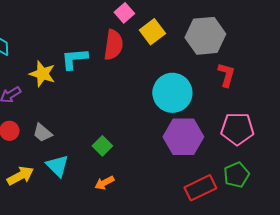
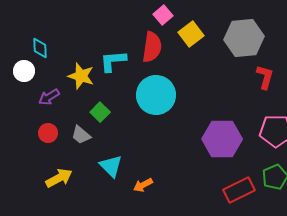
cyan circle: (172, 93) -> (156, 95), moved
green square: (102, 146) -> (100, 112), moved
cyan triangle: (57, 166) -> (111, 166), moved

